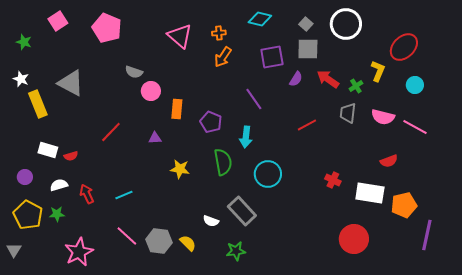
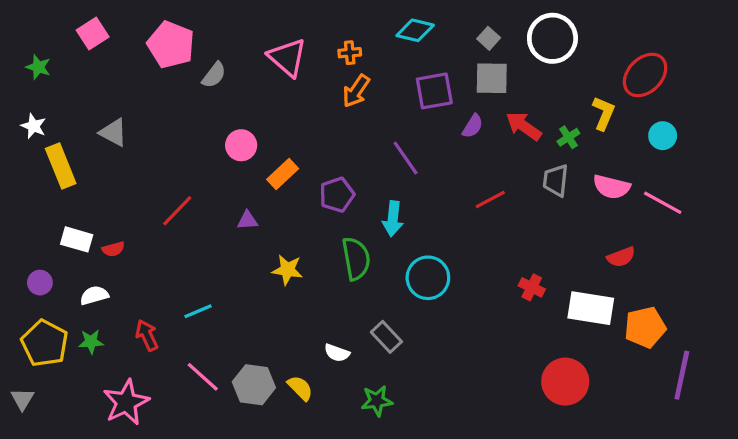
gray semicircle: (134, 72) -> (214, 75), moved, turned -72
gray triangle: (71, 83) -> (113, 132), size x0.7
orange rectangle: (177, 109) -> (283, 174), turned 42
purple pentagon: (211, 122) -> (337, 195), turned 30
red arrow: (87, 194) -> (147, 335), moved
gray rectangle: (242, 211) -> (386, 337), size x0.7

